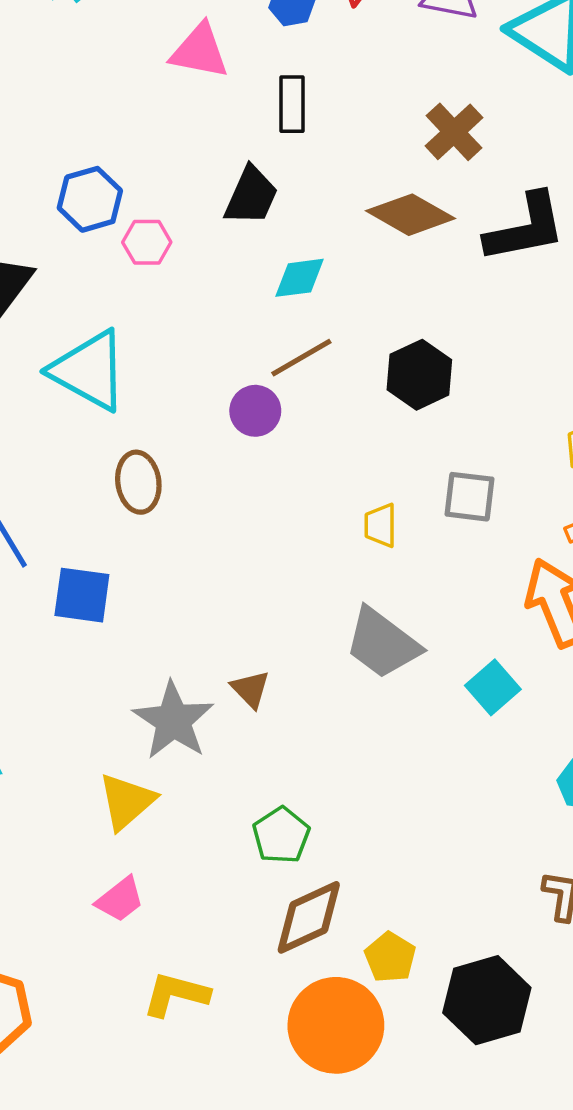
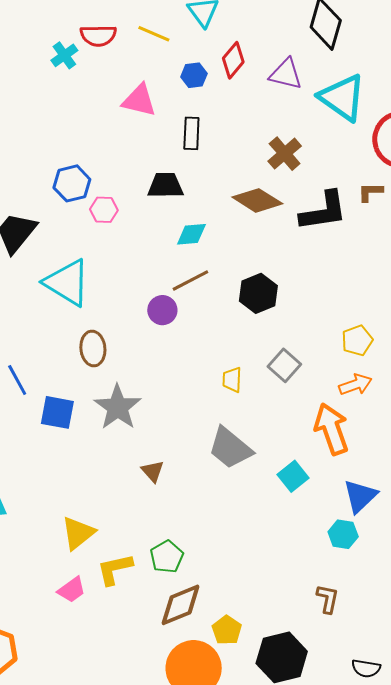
black trapezoid: (251, 196) -> (165, 185), turned -117
gray square: (469, 497) -> (284, 365), turned 32
gray star: (173, 721) -> (118, 407), moved
yellow L-shape: (176, 994) -> (115, 569), moved, turned -30

